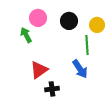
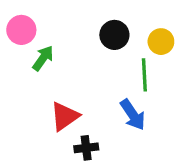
pink circle: (38, 18) -> (21, 30), moved
green arrow: (26, 35) -> (43, 58), turned 63

